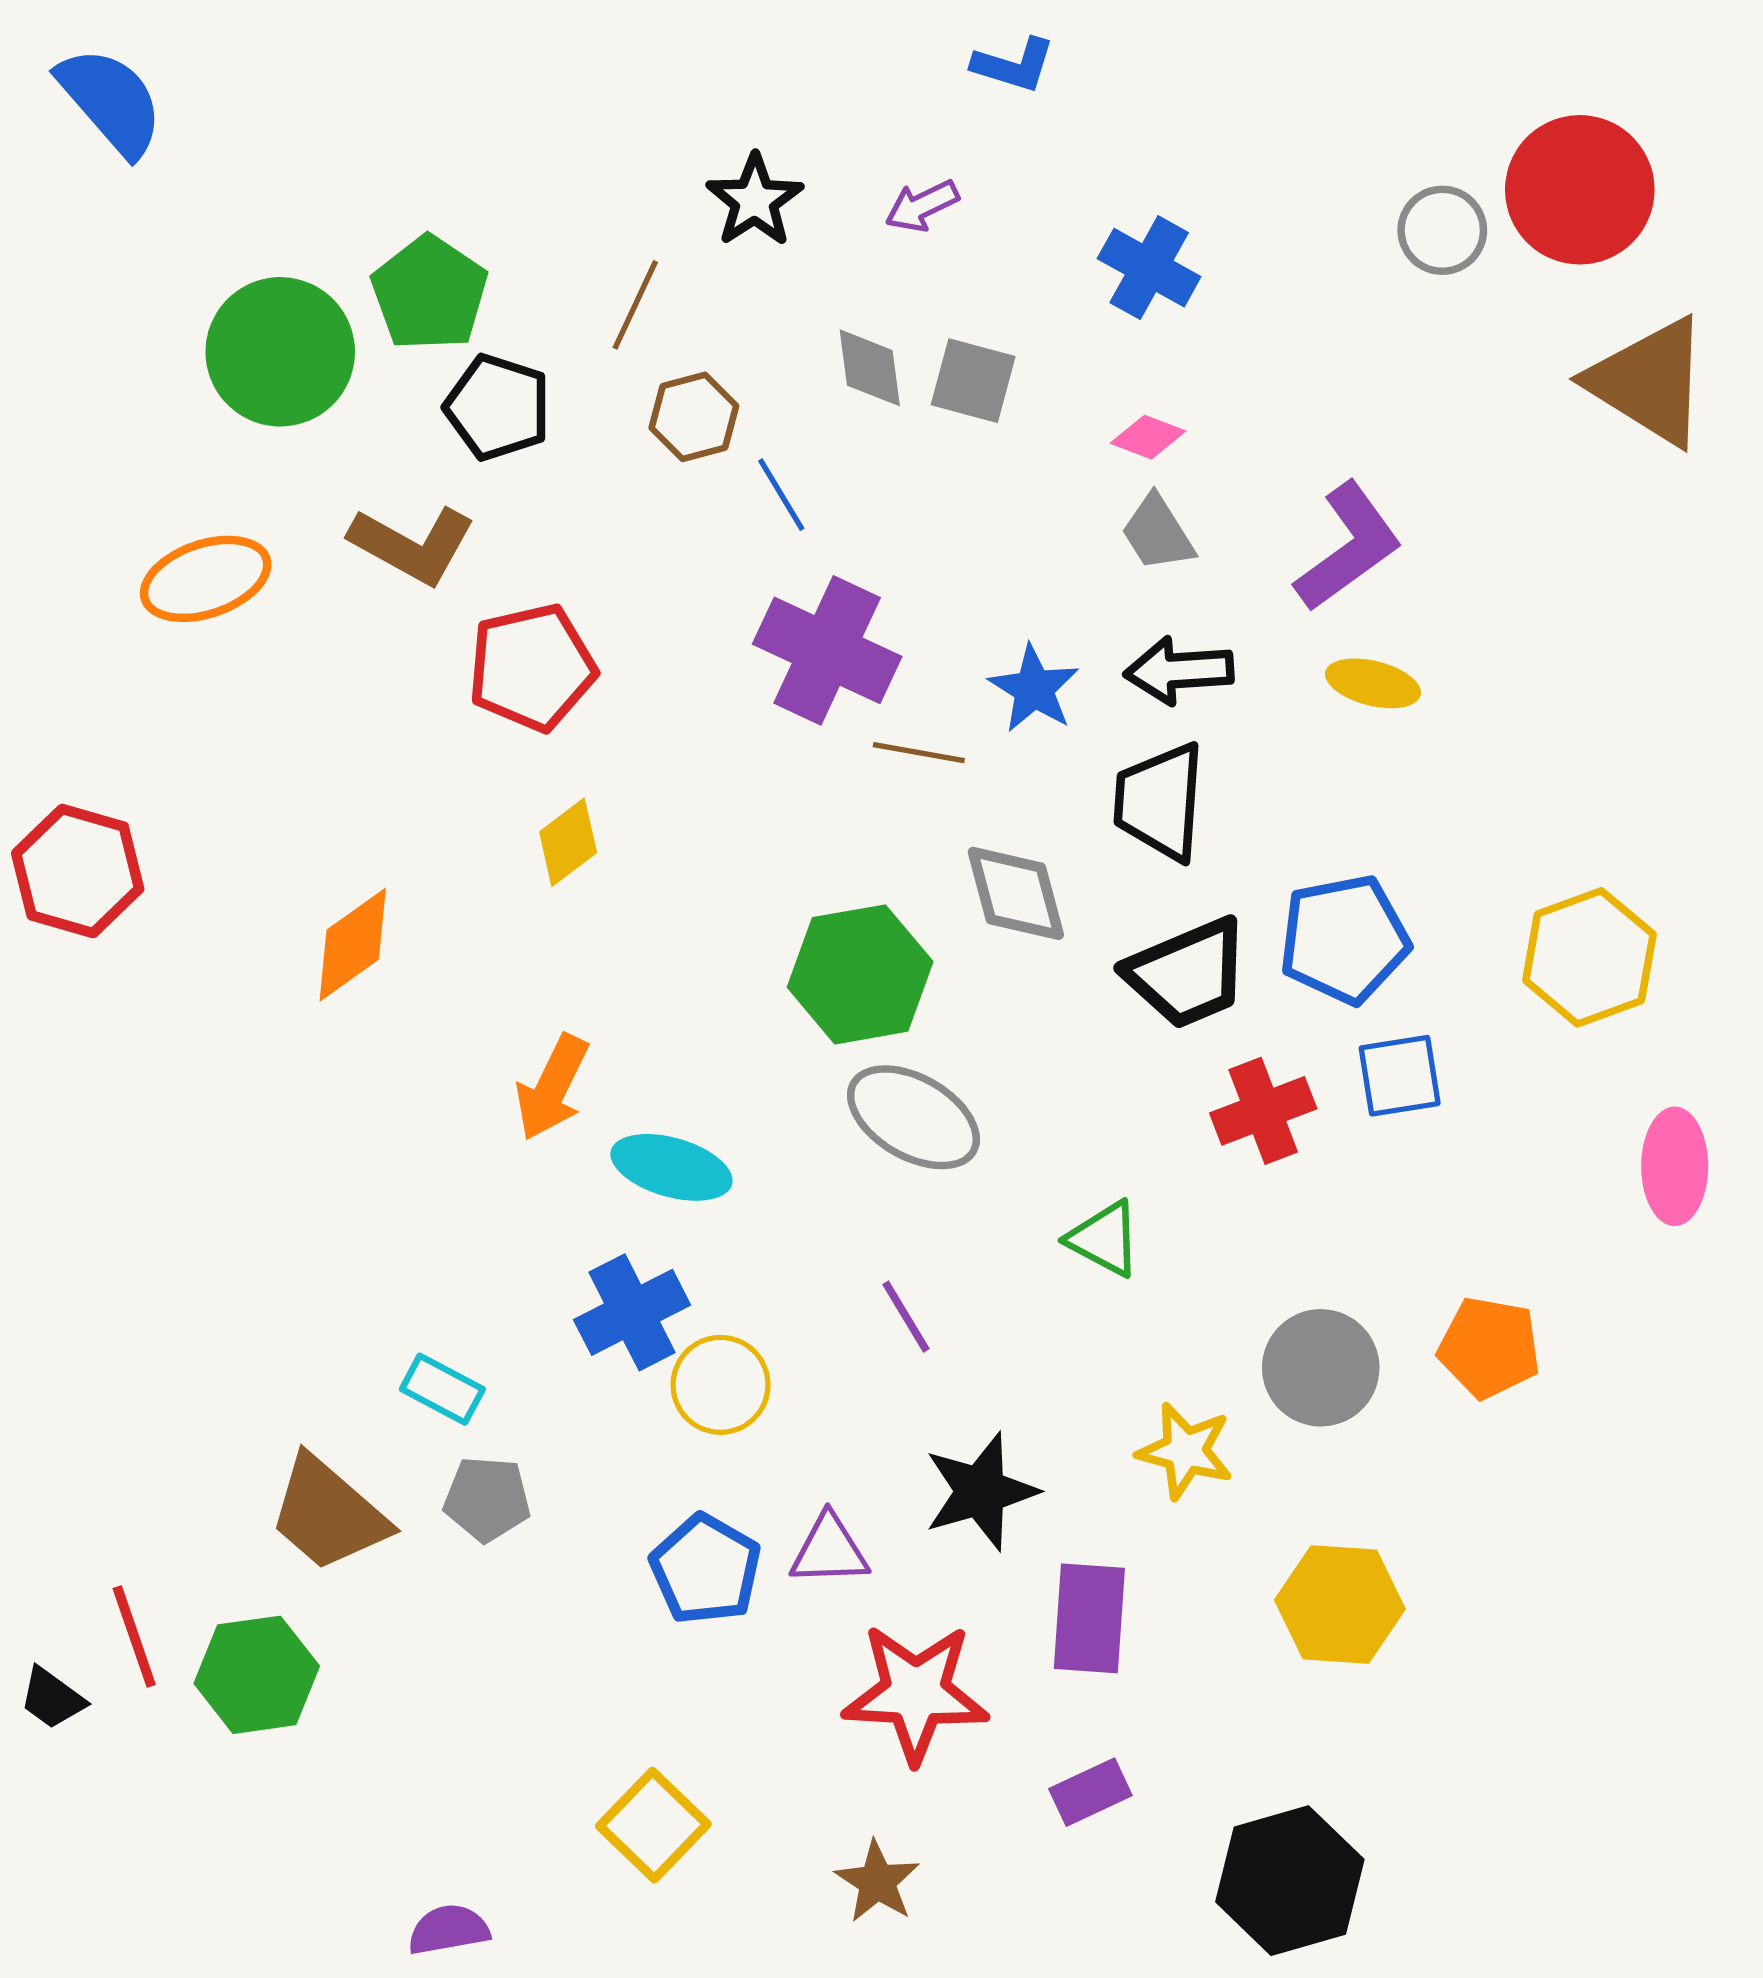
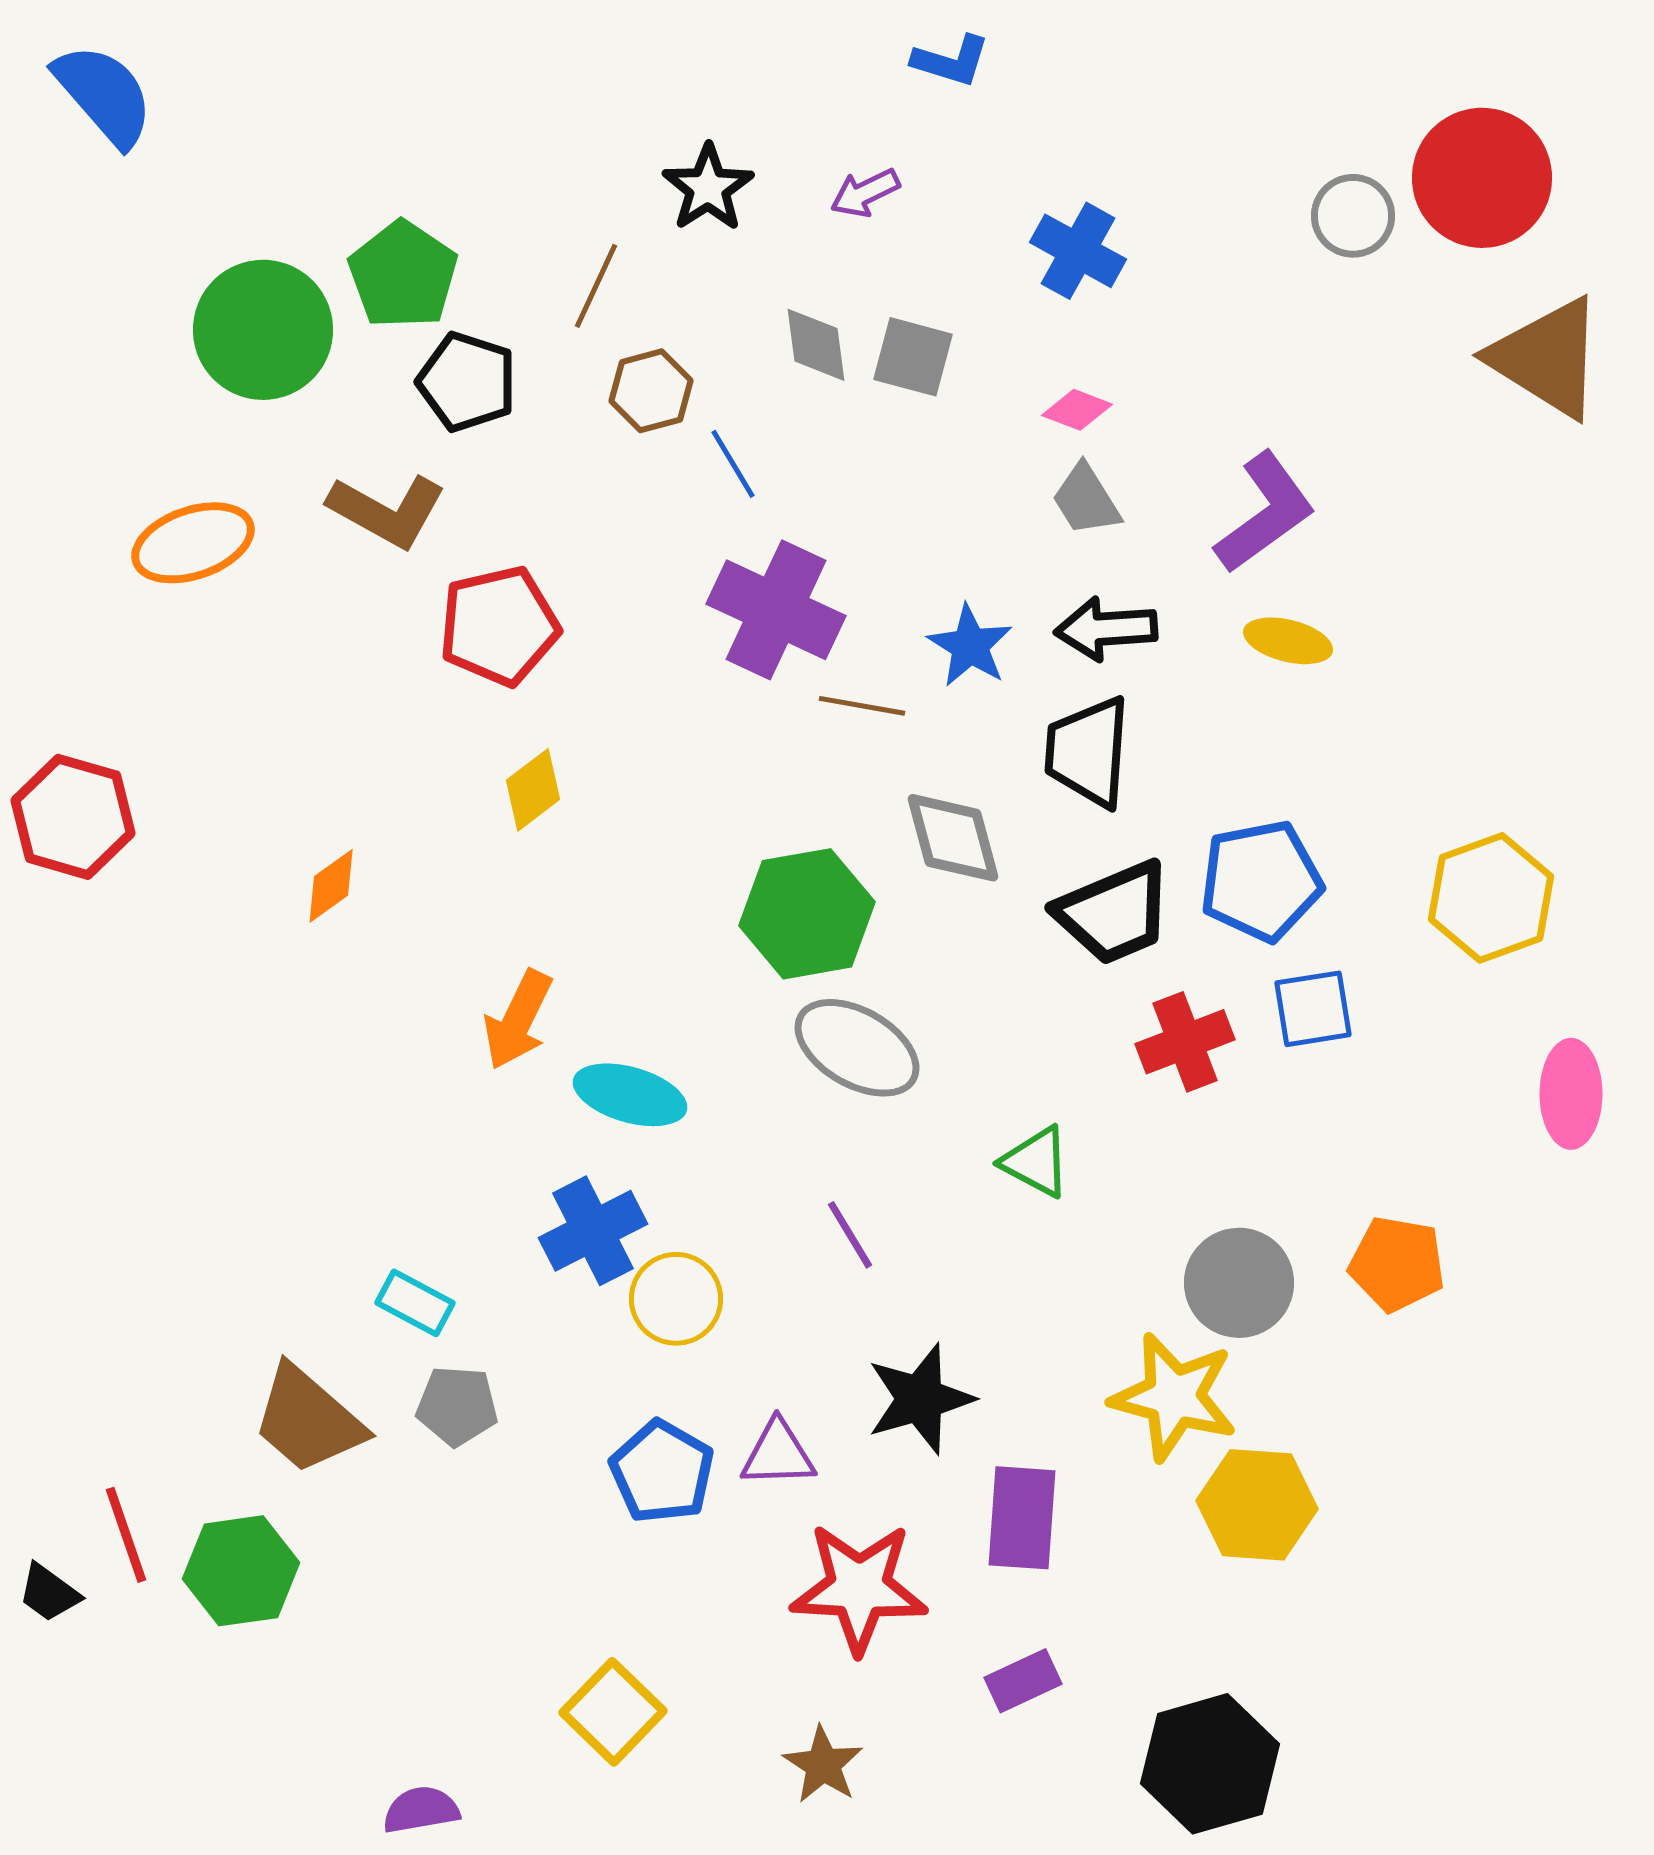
orange diamond: (353, 945) -> (331, 886), size x0.7
yellow star: (1185, 1451) -> (1174, 1397), moved, size x1.4

